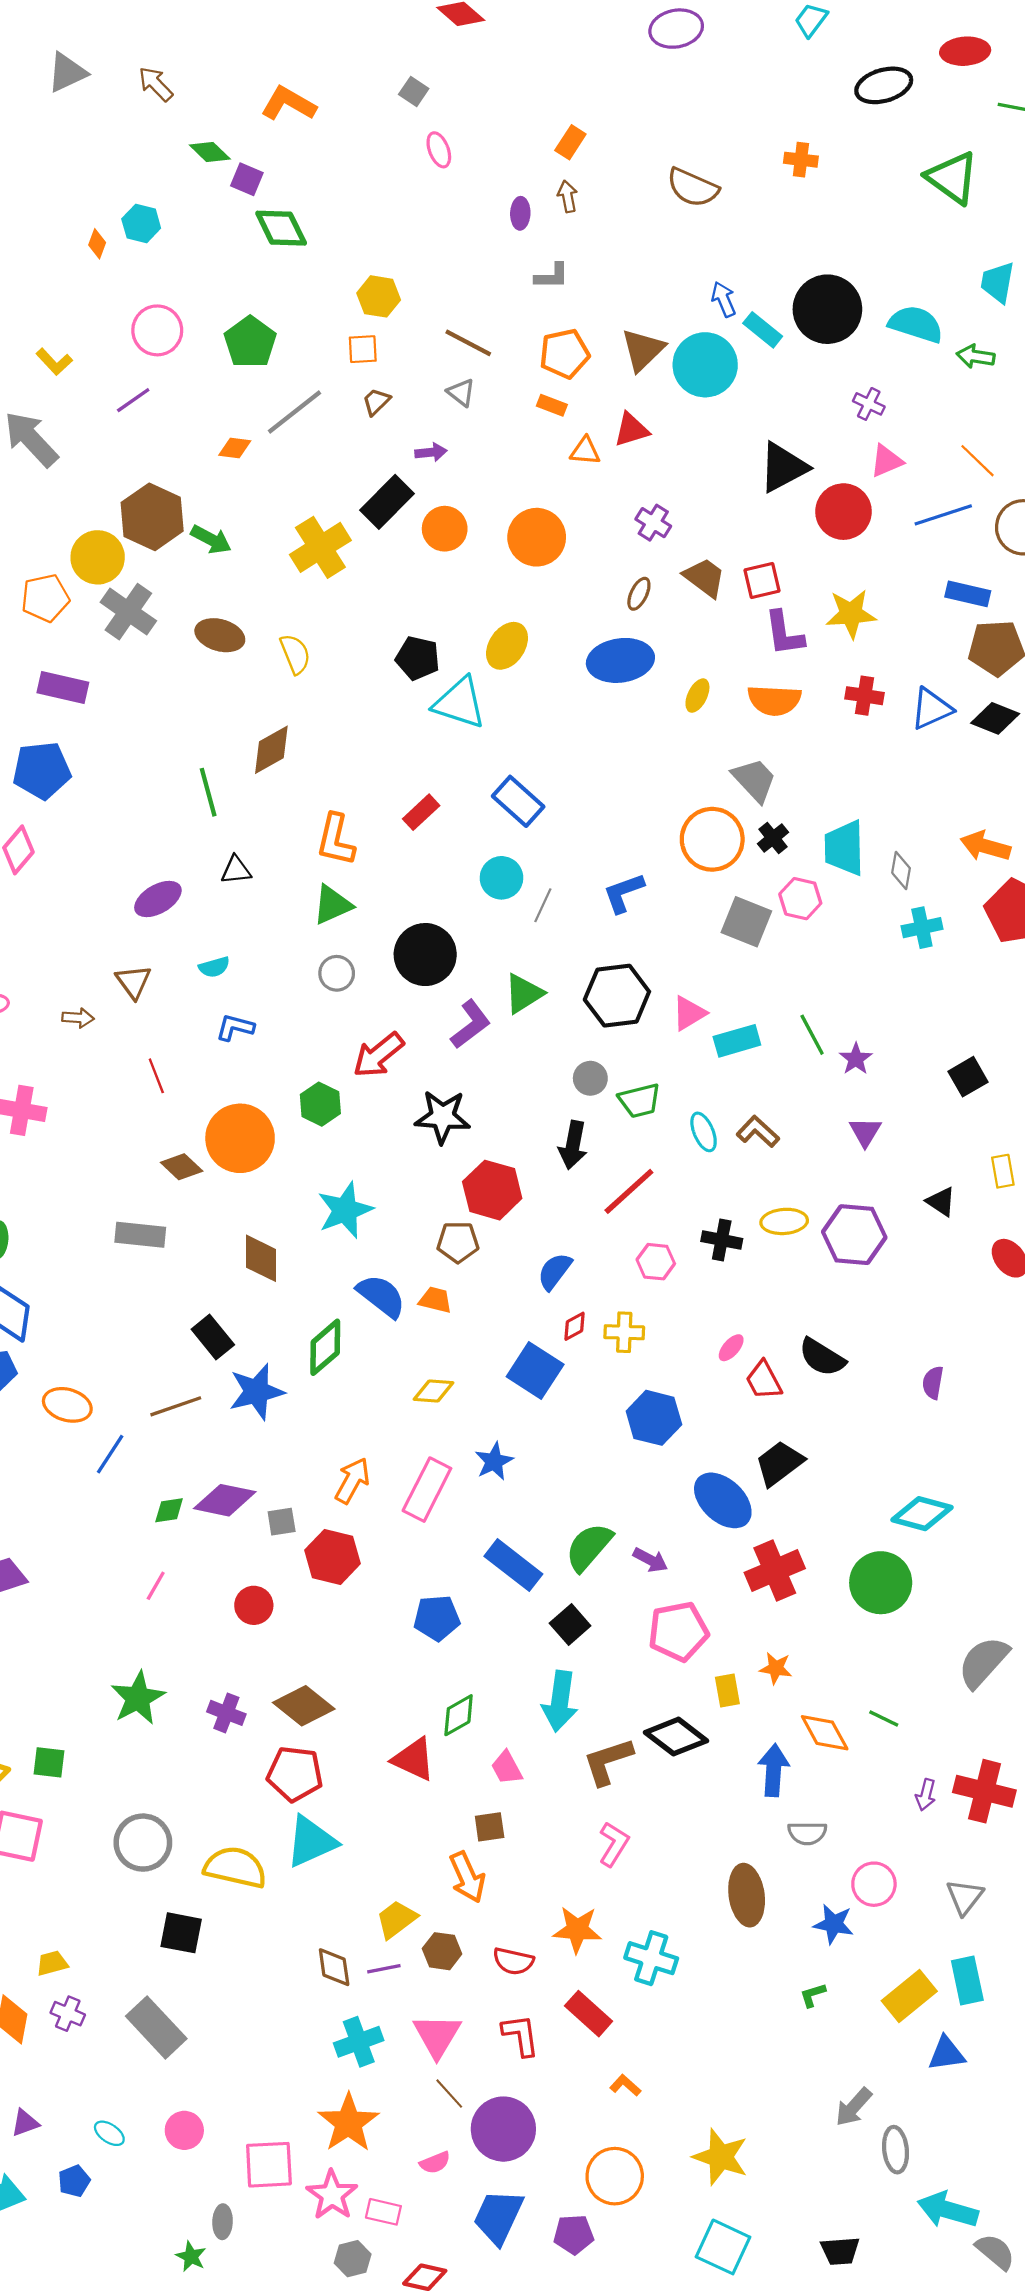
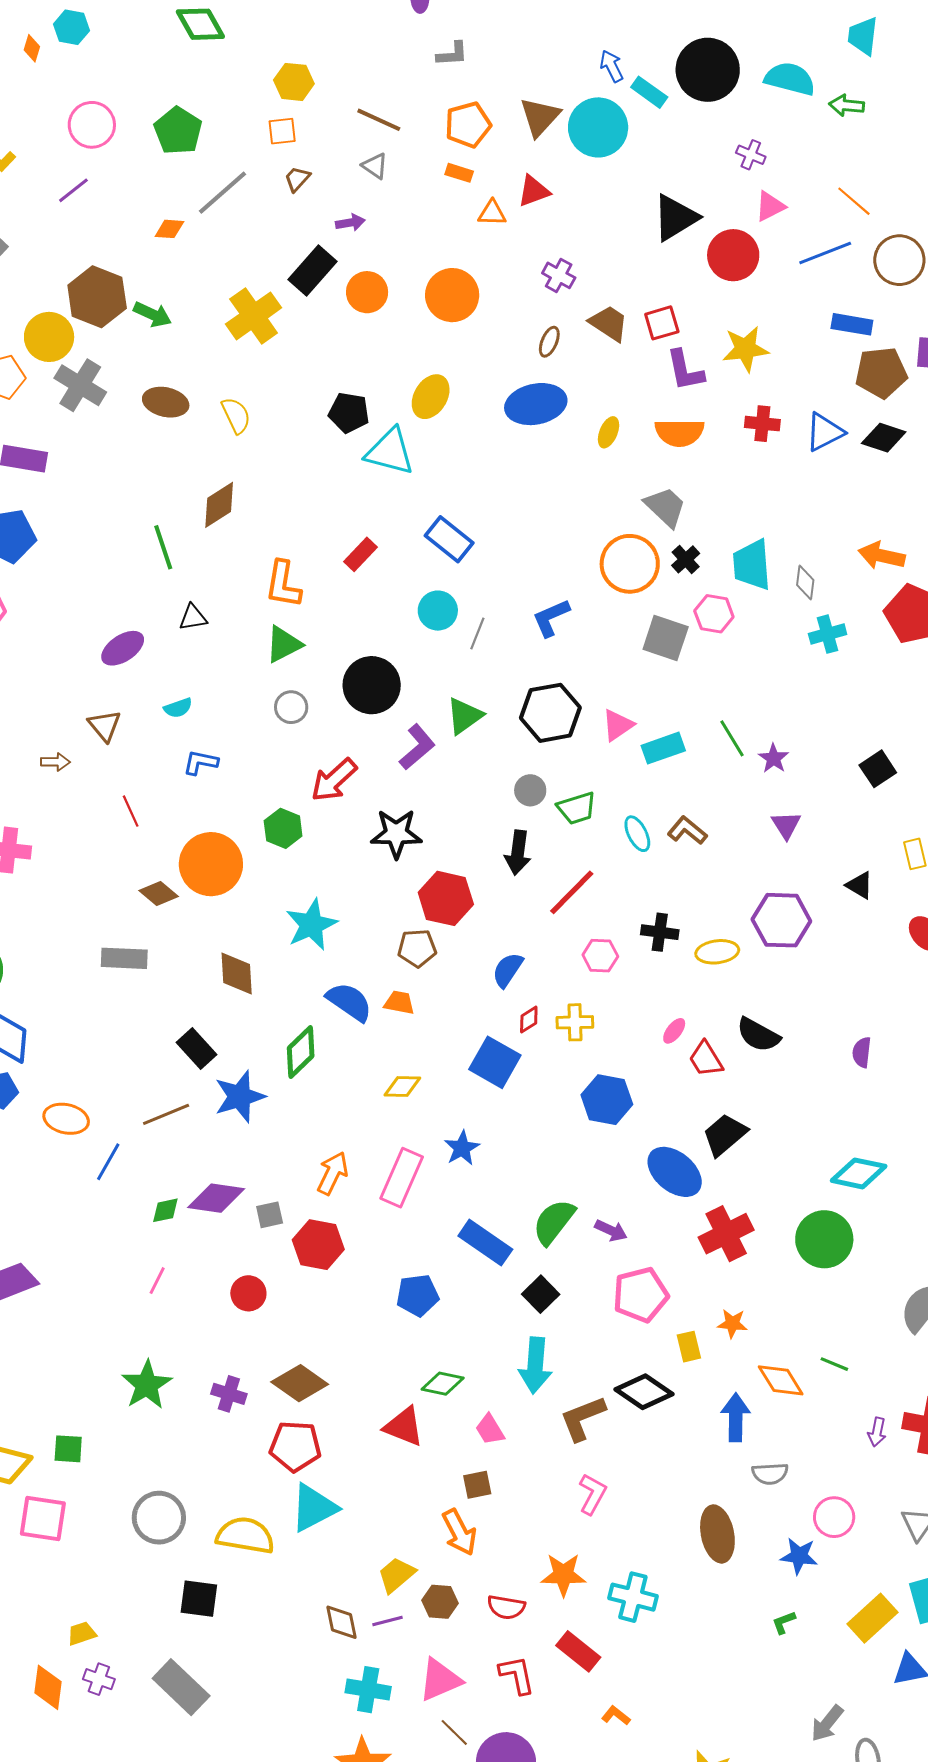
yellow ellipse: (784, 1221) -> (717, 952), moved
green diamond: (459, 1715) -> (443, 1384), turned 45
pink triangle: (437, 2036) -> (440, 1680), turned 39
cyan cross: (359, 2042) -> (368, 1690), turned 33

